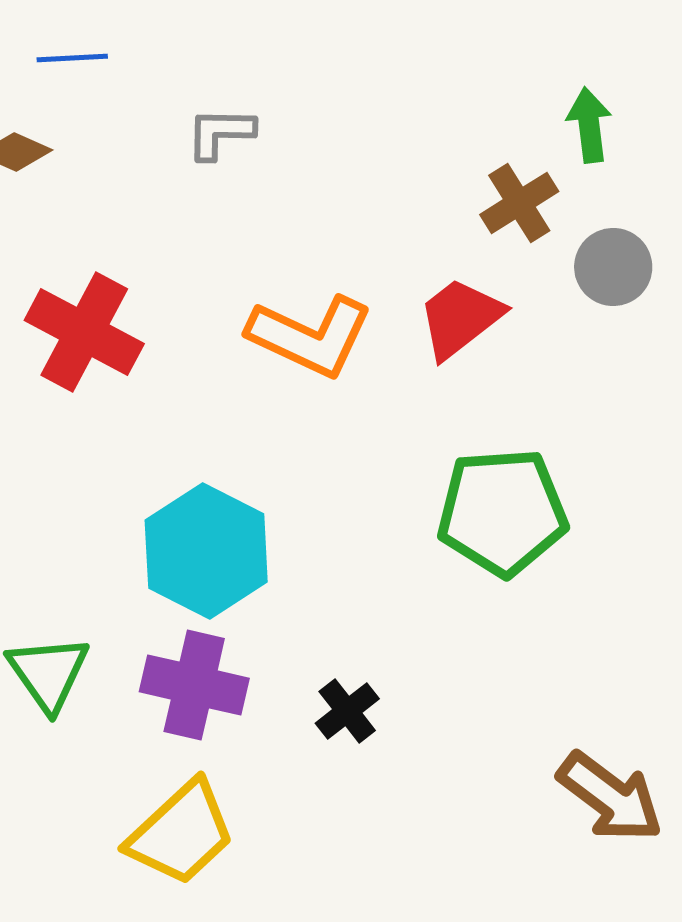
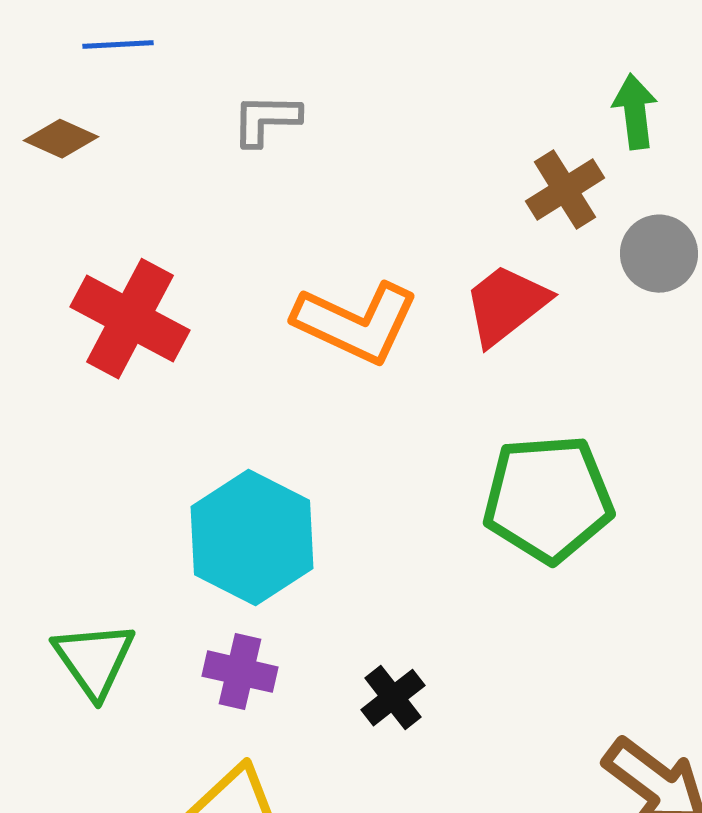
purple cross: (194, 685) -> (240, 672), size x0.7

